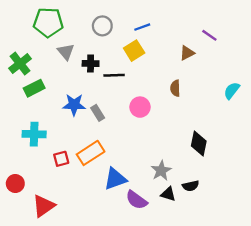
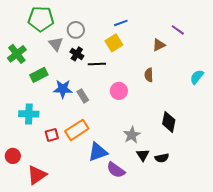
gray circle: (102, 26) -> (76, 30), moved
black cross: (91, 64) -> (77, 54), turned 32
green rectangle: (34, 88) -> (39, 75), moved
gray star: (161, 171) -> (132, 135), moved
black triangle: (168, 194) -> (143, 155), moved, turned 40

